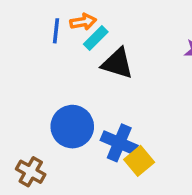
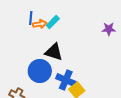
orange arrow: (83, 22) -> (40, 24), moved
black triangle: (117, 63) -> (54, 52), moved

